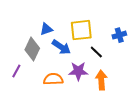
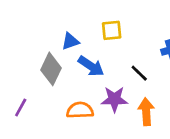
yellow square: (81, 30) -> (112, 30), moved, size x0.7
purple line: (16, 71) -> (21, 108), moved

